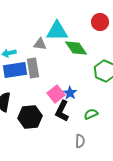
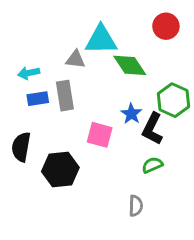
blue rectangle: (15, 70) -> (38, 99), size x0.6
blue star: (70, 93) -> (131, 114), moved
pink square: (56, 94) -> (100, 135), turned -36
black L-shape: (62, 111) -> (152, 129), moved

